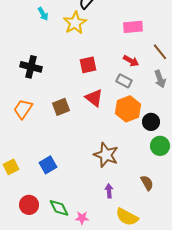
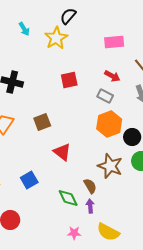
red triangle: (94, 98) -> (62, 152), moved
brown star: (106, 155) -> (110, 166), moved
brown semicircle: (147, 183) -> (90, 186), moved
green diamond: (59, 208) -> (68, 198), moved
pink star: (82, 218) -> (74, 233), moved

